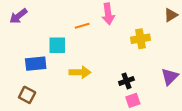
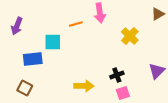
purple arrow: (18, 16) -> (17, 26), moved, turned -30
yellow cross: (141, 39) -> (130, 36), turned -36
yellow arrow: (80, 72) -> (84, 86), moved

